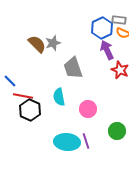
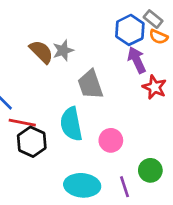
gray rectangle: (119, 20) -> (153, 19), turned 32
cyan semicircle: (59, 97) -> (71, 124), size x1.4
purple line: (86, 141) -> (124, 187), moved

